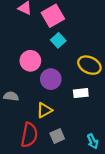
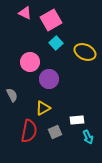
yellow ellipse: (89, 65) -> (85, 52), moved
white rectangle: (81, 93) -> (77, 120), moved
gray semicircle: (11, 96) -> (12, 95), turned 56

